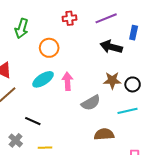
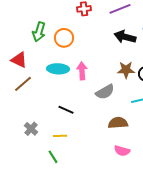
green arrow: (22, 28) -> (39, 32), moved
cyan ellipse: (43, 79) -> (58, 69), turned 35
black line: (33, 121) -> (66, 110), moved

